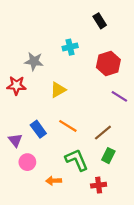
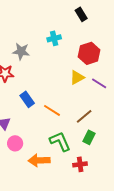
yellow triangle: (58, 90) -> (77, 77), moved
blue rectangle: (38, 129) -> (27, 99), moved
orange arrow: (54, 181) -> (39, 160), size x1.5

